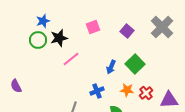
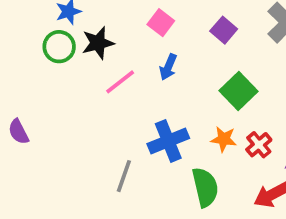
pink square: (93, 27) -> (161, 23), turned -32
blue arrow: (111, 67) -> (168, 67), moved
blue cross: (97, 91) -> (168, 141), size x1.5

